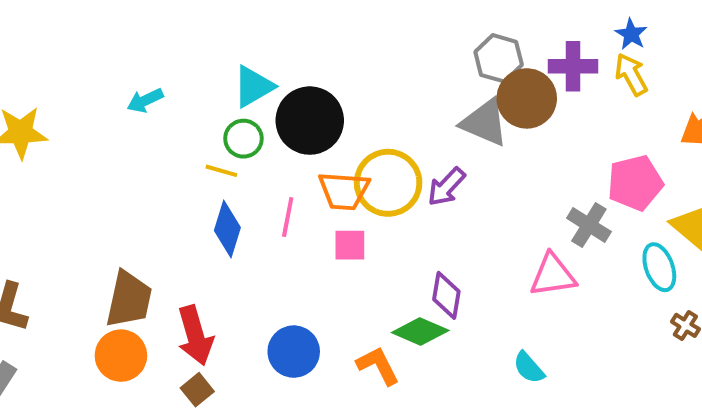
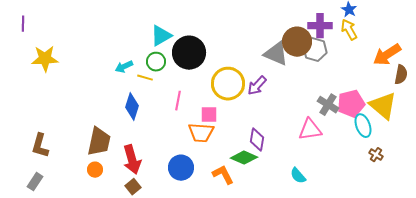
gray hexagon: (499, 58) -> (315, 50), moved
cyan arrow: (145, 100) -> (124, 67), moved
pink pentagon: (635, 183) -> (351, 104), moved
orange trapezoid: (344, 191) -> (201, 133), moved
blue diamond: (227, 229) -> (132, 107), moved
orange circle: (121, 356) -> (95, 170), size x0.6

